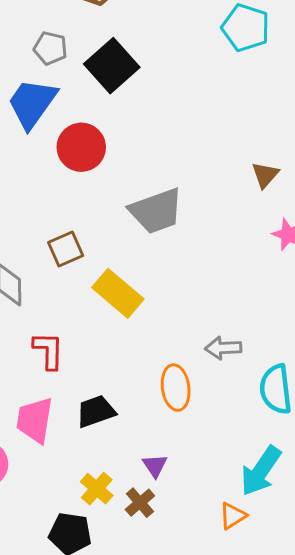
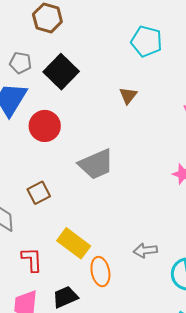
brown triangle: (265, 175) -> (128, 96), moved
yellow rectangle: (118, 293) -> (74, 243), moved
orange ellipse: (176, 388) -> (100, 272), moved

